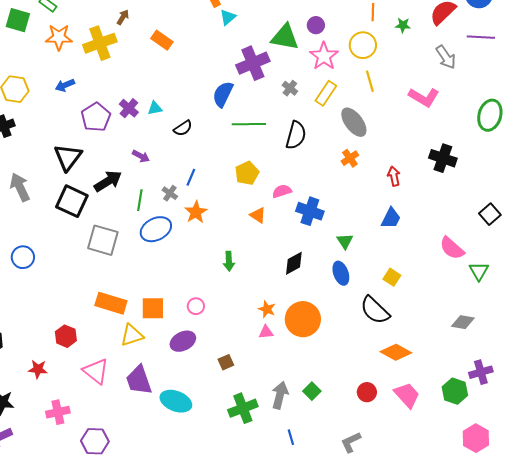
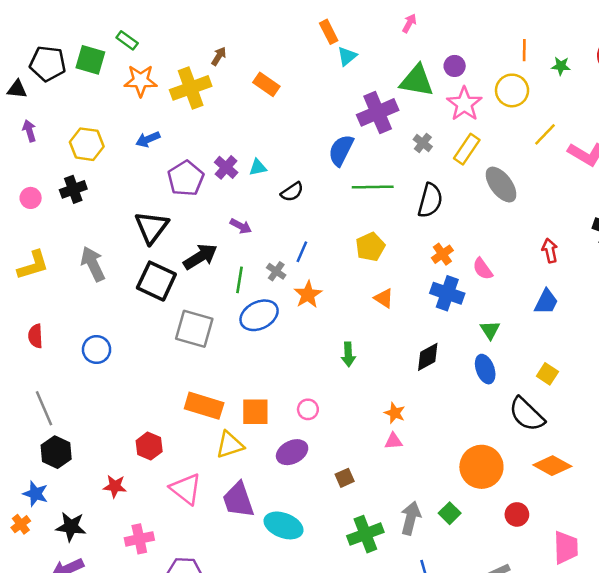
yellow line: (370, 81) -> (545, 134), moved, turned 60
orange cross: (350, 158) -> (442, 254), moved
pink semicircle: (282, 191) -> (483, 269), moved, turned -108
orange circle: (303, 319) -> (481, 467), moved
pink trapezoid: (407, 395) -> (566, 547), moved, turned 40

